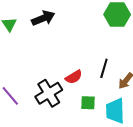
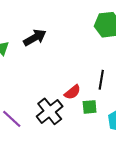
green square: (88, 103) -> (90, 107), moved

